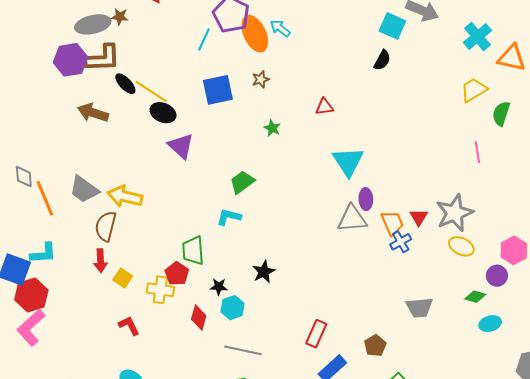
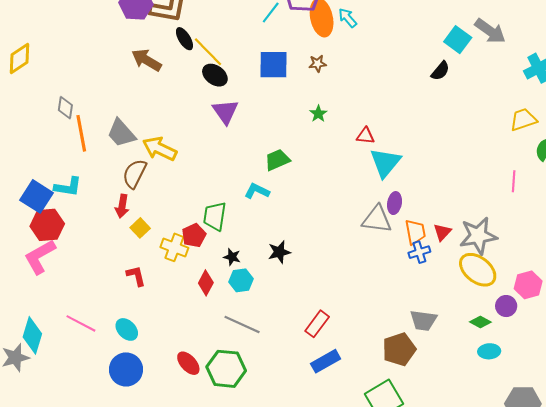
red triangle: (324, 107) -> (365, 136), moved
yellow ellipse: (461, 246) -> (478, 270), size x1.5
brown pentagon: (375, 346) -> (399, 349), moved, size x1.5

